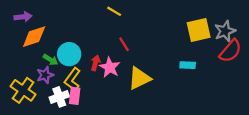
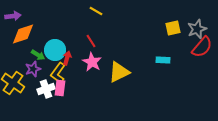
yellow square: (199, 30) -> (173, 28), size x0.7
red line: (124, 44) -> (91, 41), moved
red arrow: (95, 63) -> (67, 58), moved

